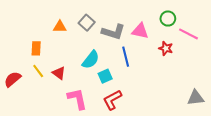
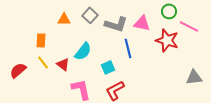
red star: (166, 48) -> (167, 40), size x1.6
cyan semicircle: (91, 60) -> (83, 51), moved
gray triangle: (196, 98) -> (194, 77), moved

